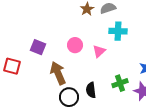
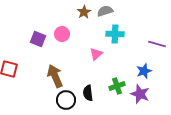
pink circle: (75, 45) -> (62, 34), moved
purple square: (38, 47) -> (38, 39), moved

